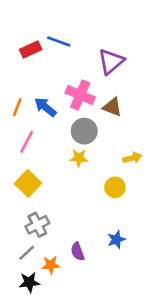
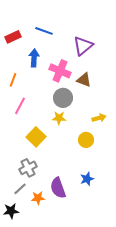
red rectangle: (31, 50) -> (13, 37), moved
blue arrow: (45, 107) -> (34, 58), moved, turned 54
yellow square: (28, 183) -> (36, 137), moved
purple semicircle: (78, 252) -> (58, 188), size x1.5
black star: (29, 282) -> (11, 211), moved

